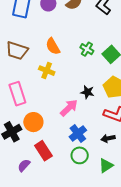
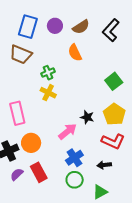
orange semicircle: (53, 46) -> (75, 53), moved
green cross: (87, 49) -> (48, 73), moved, turned 32
brown trapezoid: (17, 51) -> (21, 54), moved
purple semicircle: (24, 165) -> (17, 174), moved

